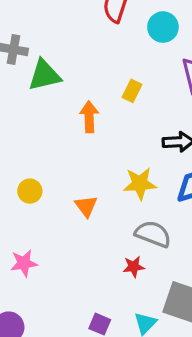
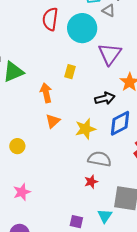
cyan circle: (163, 27) -> (82, 28), size x1.5
orange triangle: (86, 206) -> (53, 121), moved, turned 35

